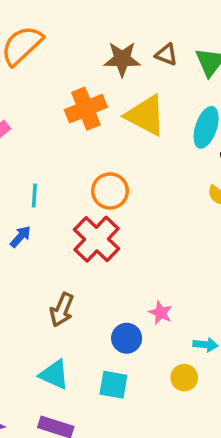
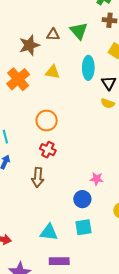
yellow triangle: (146, 115) -> (53, 72), size x0.6
red cross: (97, 239) -> (48, 150), size x0.6
brown arrow: (62, 310) -> (38, 177), moved

